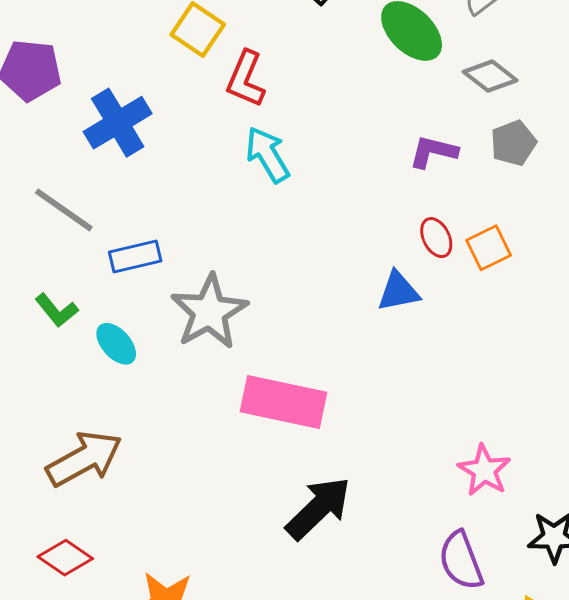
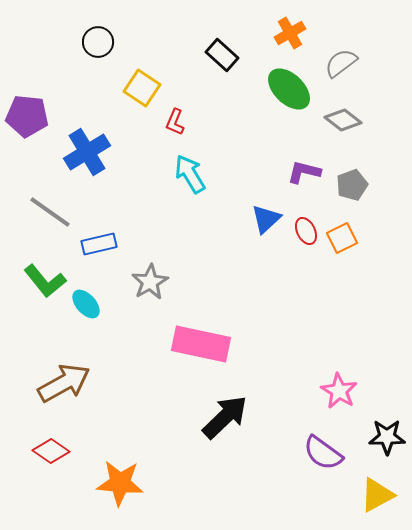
red L-shape: (246, 79) -> (175, 122), size x0.7
gray pentagon: (513, 143) -> (352, 185), moved
blue triangle: (398, 291) -> (266, 219), moved, turned -32
green L-shape: (57, 310) -> (45, 281), size x1.4
gray star: (209, 312) -> (150, 282), size x0.7
purple semicircle: (461, 561) -> (323, 453), turned -33

